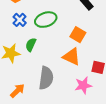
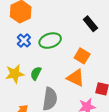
green semicircle: (31, 45) -> (36, 73), moved

